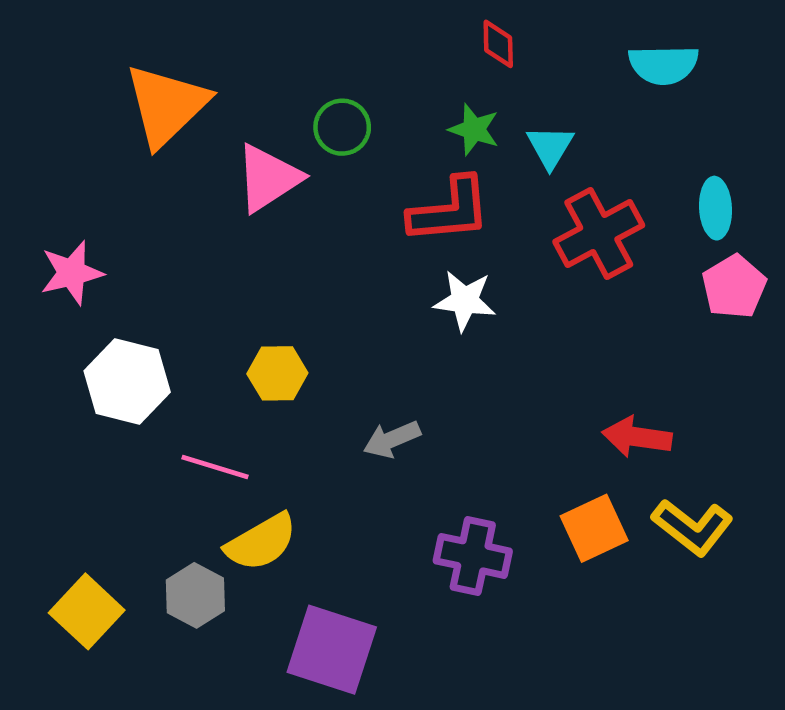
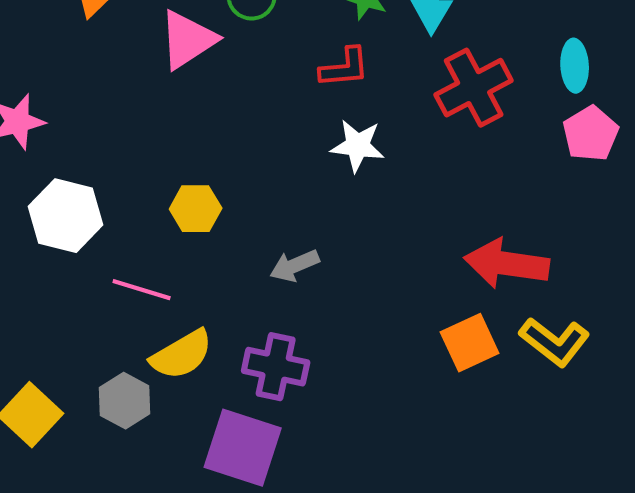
red L-shape: (450, 210) -> (345, 68), size x0.7
red arrow: (637, 437) -> (507, 264), size x1.4
purple cross: (473, 556) -> (276, 367), moved

